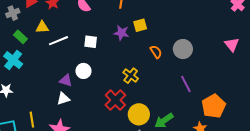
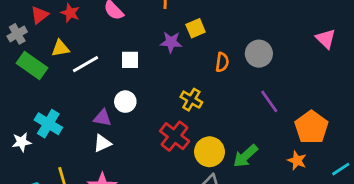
green rectangle: (20, 37) -> (32, 66), size x1.5
orange semicircle: (156, 52) -> (222, 62), turned 48
cyan cross: (13, 60) -> (48, 124), moved

